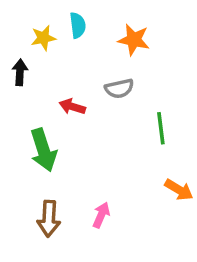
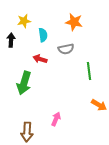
cyan semicircle: (78, 25) -> (43, 35), moved
green arrow: (43, 150) -> (24, 83), turned 35
brown arrow: (49, 219) -> (27, 132), moved

